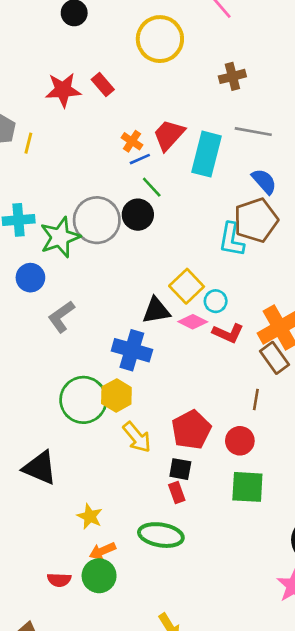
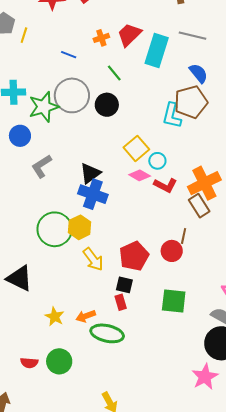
orange cross: (132, 141) -> (101, 38), turned 35
blue line: (140, 159) -> (69, 55), moved, turned 42
black circle: (138, 215) -> (107, 105), moved
black triangle: (156, 311) -> (90, 173), moved, turned -30
red circle: (240, 441) -> (172, 251), moved
orange arrow: (102, 551) -> (86, 316), moved

